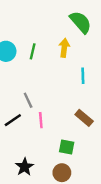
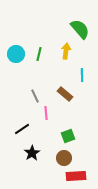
brown rectangle: (84, 118) -> (65, 94), moved
black line: (13, 120) -> (22, 129), moved
green square: (67, 147) -> (68, 136), turned -32

